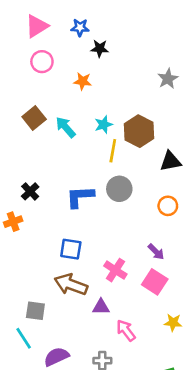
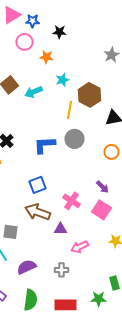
blue star: (80, 28) -> (32, 21), moved
pink circle: (42, 62) -> (24, 42), moved
cyan star: (104, 125) -> (62, 80), moved
cyan arrow: (66, 127) -> (34, 92), turned -72
blue square: (71, 249) -> (38, 185), turned -30
pink arrow: (126, 330) -> (80, 247), turned -78

